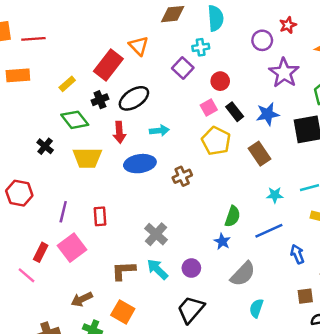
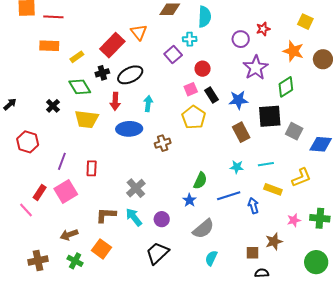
orange rectangle: (18, 75) -> (49, 46), moved
cyan arrow: (159, 131) -> (148, 104), turned -84
brown rectangle: (260, 154) -> (241, 132), moved
blue arrow: (297, 254) -> (253, 206), moved

